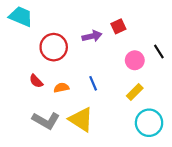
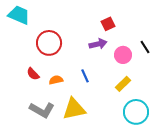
purple arrow: (92, 36) -> (98, 44), moved
yellow triangle: (81, 119) -> (74, 109), turned -45

